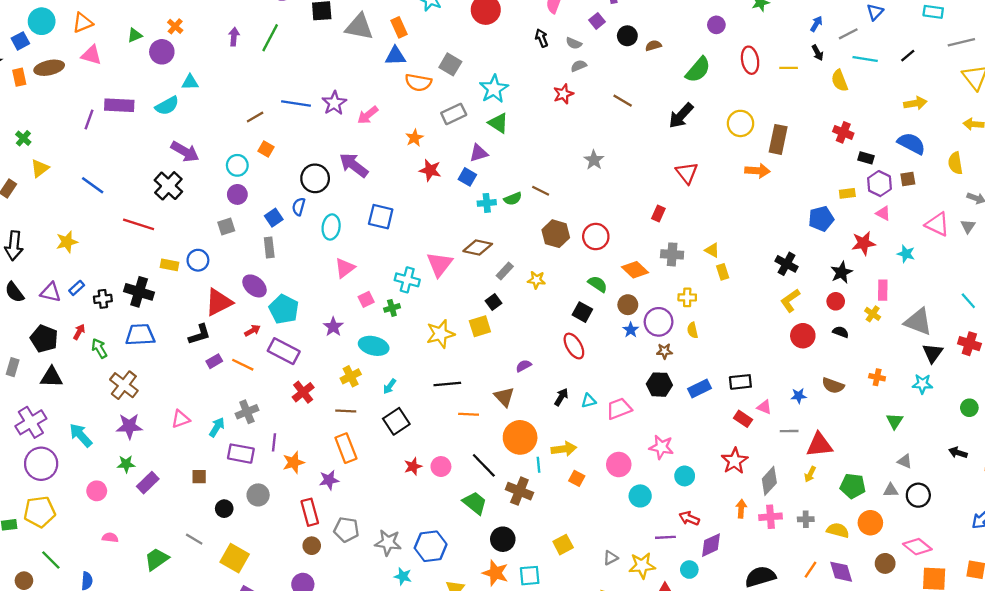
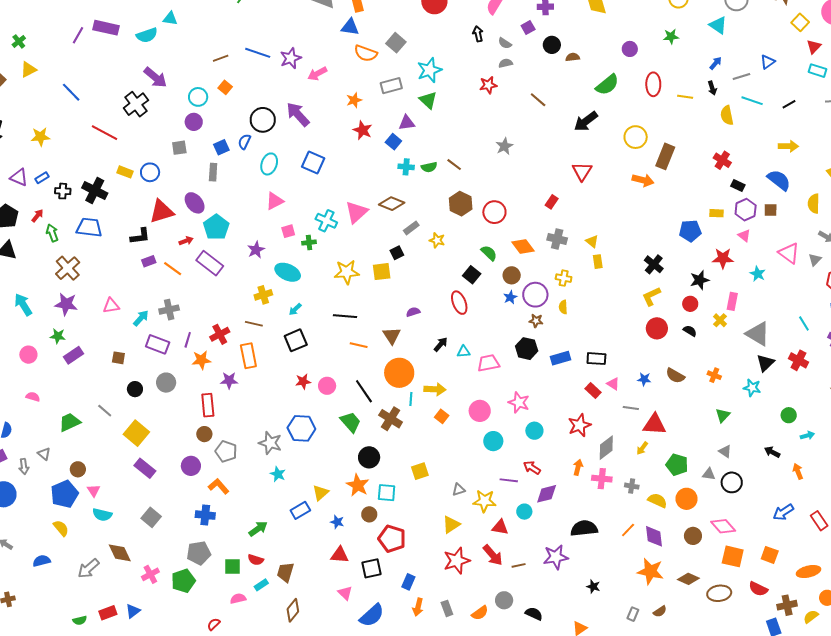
red cross: (303, 392) -> (220, 334), moved
gray pentagon: (346, 530) -> (226, 451), moved
blue hexagon: (431, 546) -> (301, 428), moved

